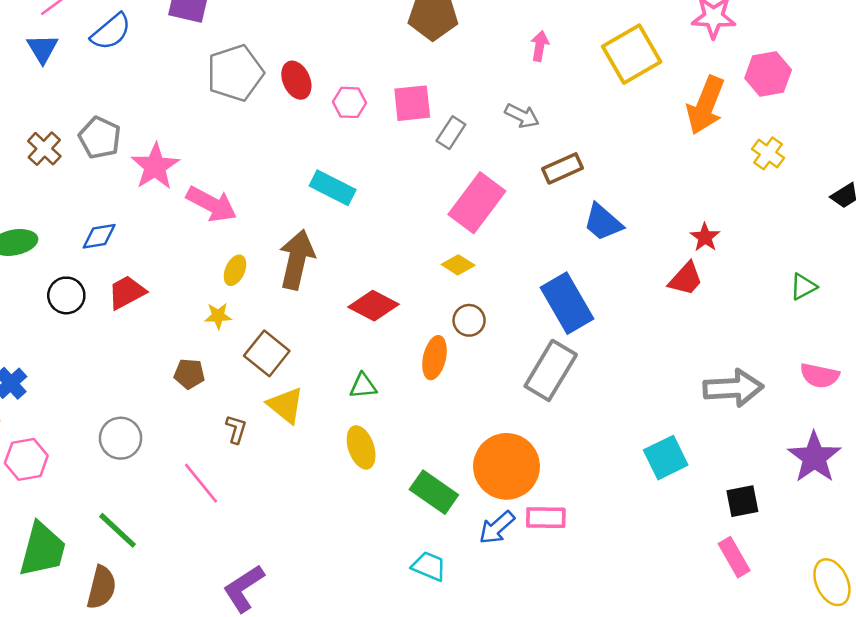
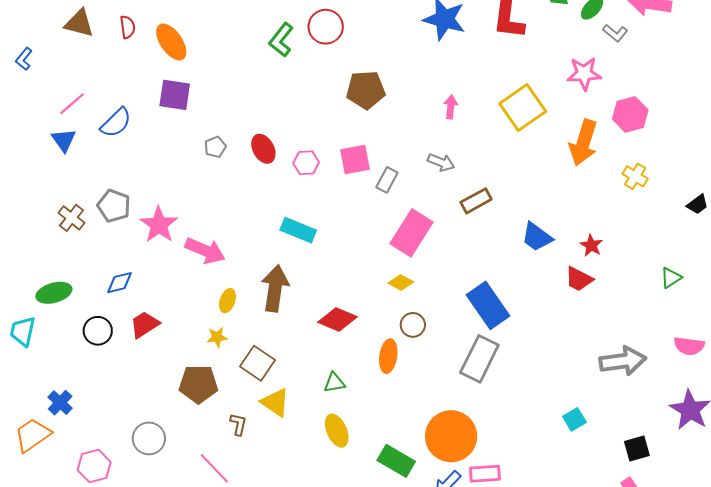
gray pentagon: (235, 73) -> (215, 147), size x0.5
blue trapezoid: (603, 222) -> (537, 237), moved
red trapezoid: (686, 279) -> (579, 279), turned 80
brown pentagon: (189, 374) -> (198, 384), size x1.6
cyan square: (666, 458) -> (574, 419), size x0.7
pink hexagon: (26, 459) -> (94, 466), moved

